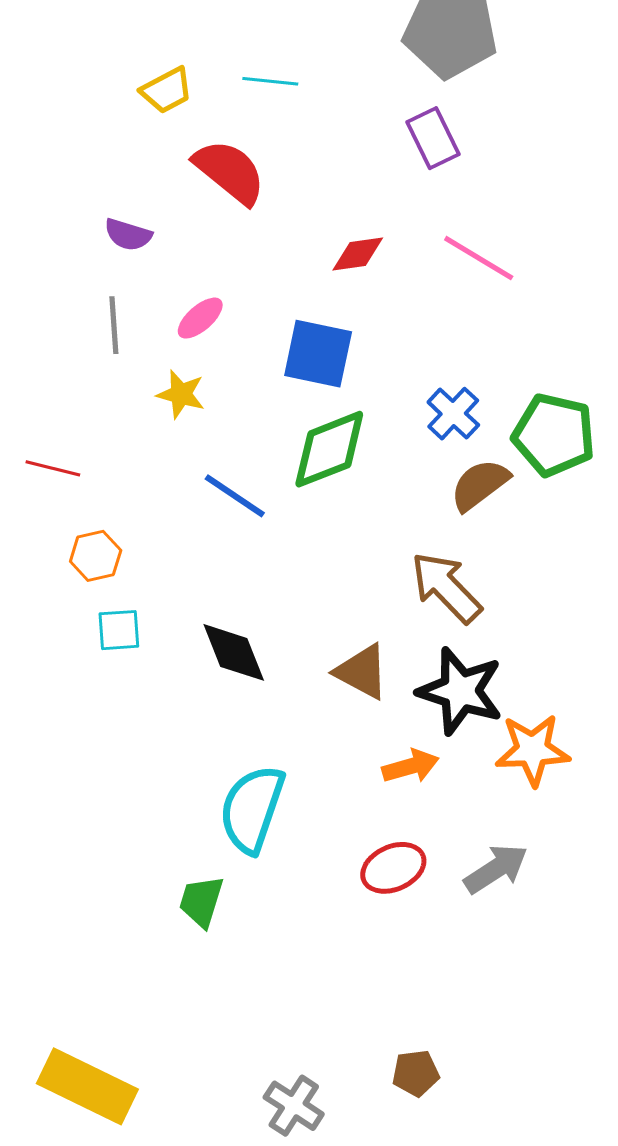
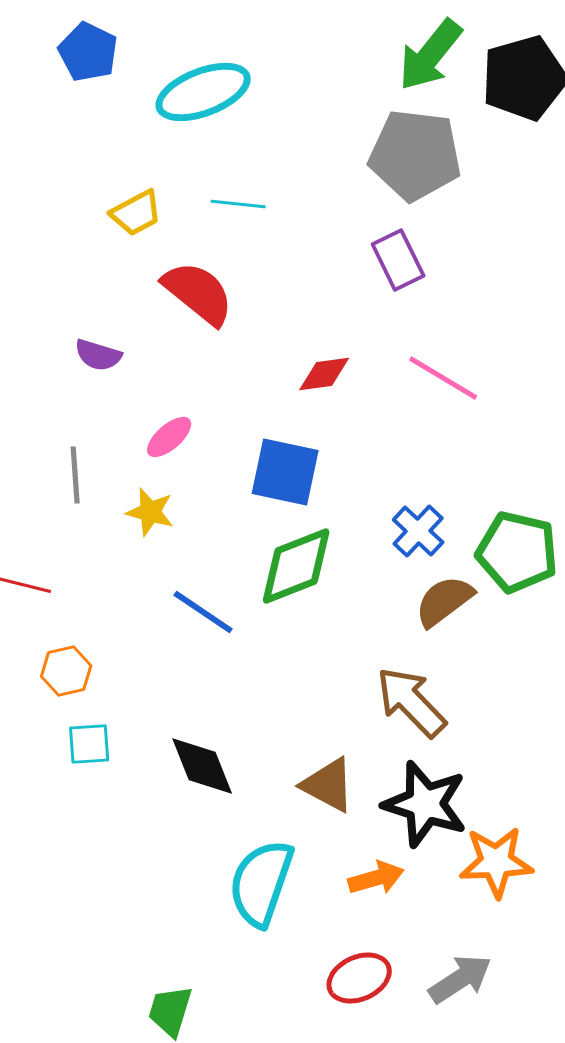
gray line: (114, 325) -> (75, 475), moved
cyan semicircle: (252, 809) -> (261, 883), moved

